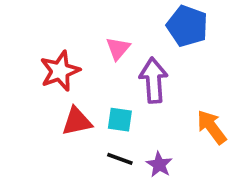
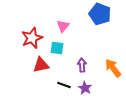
purple arrow: (154, 80) -> (82, 65), moved, size x0.6
cyan square: (120, 120) -> (57, 48), moved

